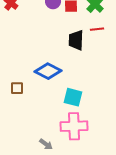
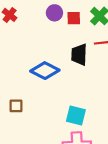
blue diamond: (48, 71) -> (45, 71), moved

